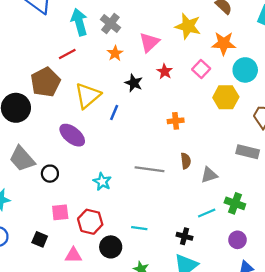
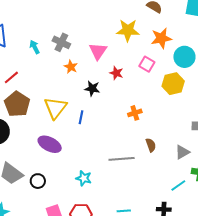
cyan arrow: (79, 22) -> (35, 47), size x0.6
red line: (67, 54) -> (11, 77), moved
gray triangle: (209, 175) -> (182, 152), moved

